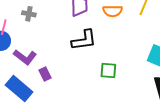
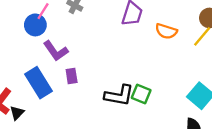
black L-shape: (84, 40) -> (119, 95), moved

